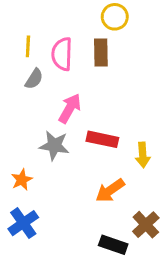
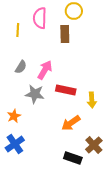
pink semicircle: (62, 54) -> (40, 18), moved
gray semicircle: (34, 79) -> (21, 67), moved

